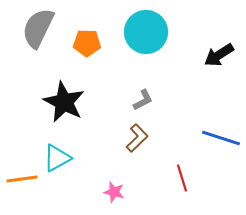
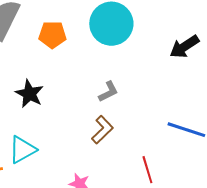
black star: (64, 102) -> (29, 94), size x0.7

